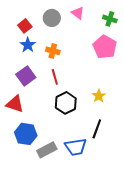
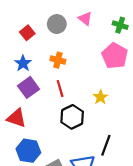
blue star: (28, 45) -> (23, 63), moved
yellow star: (99, 96) -> (100, 97), moved

